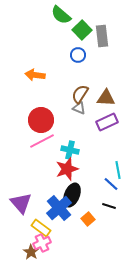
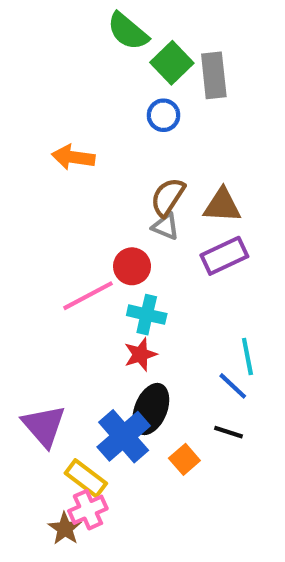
red circle: (41, 120) -> (132, 266), moved, size x0.7
red star: (67, 169) -> (140, 354), size x0.7

